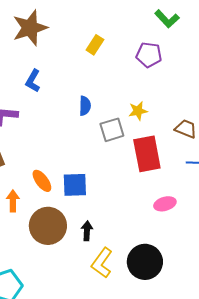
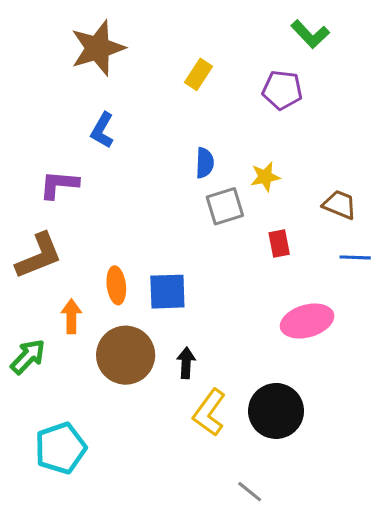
blue semicircle: (85, 106) -> (205, 163), moved
red rectangle: (147, 154) -> (279, 243), size x0.5
orange ellipse: (42, 181) -> (116, 285), turned 30
pink ellipse: (165, 204) -> (307, 321), size x1.5

